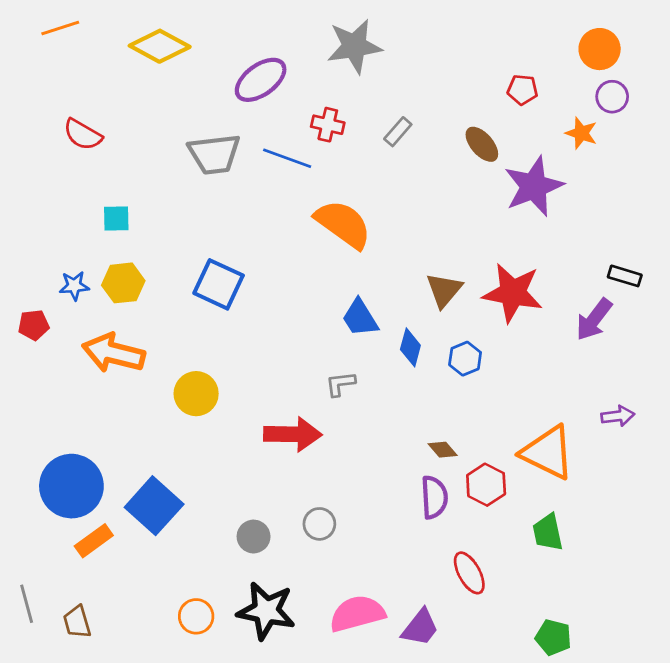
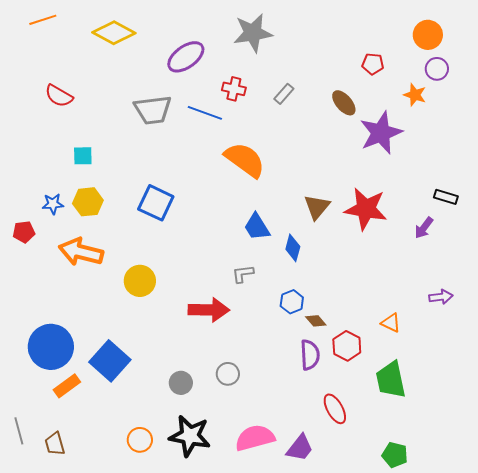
purple arrow: (594, 319) -> (424, 228), size x0.7
blue hexagon: (465, 359) -> (292, 302), moved
orange triangle: (548, 452) -> (391, 323), size x0.5
green trapezoid: (548, 532) -> (391, 380), size x1.4

